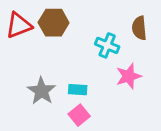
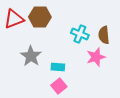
brown semicircle: (139, 28) -> (104, 35), moved
gray star: (42, 91) -> (31, 56), moved

